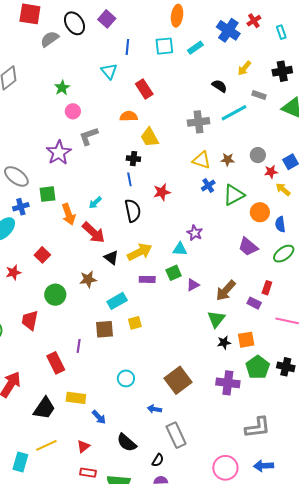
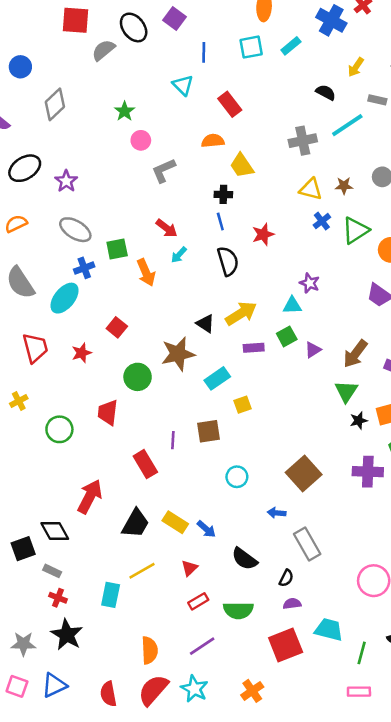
purple star: (59, 153) -> (66, 181), moved, size x0.7
red arrow: (94, 233) -> (167, 228), moved, size x0.7
brown star: (88, 279) -> (178, 354), size x1.5
brown square: (105, 329) -> (209, 431), moved
yellow rectangle: (76, 398) -> (175, 522), moved, turned 30
red rectangle: (88, 473) -> (198, 601), turned -35

